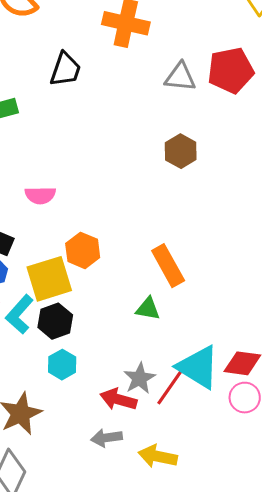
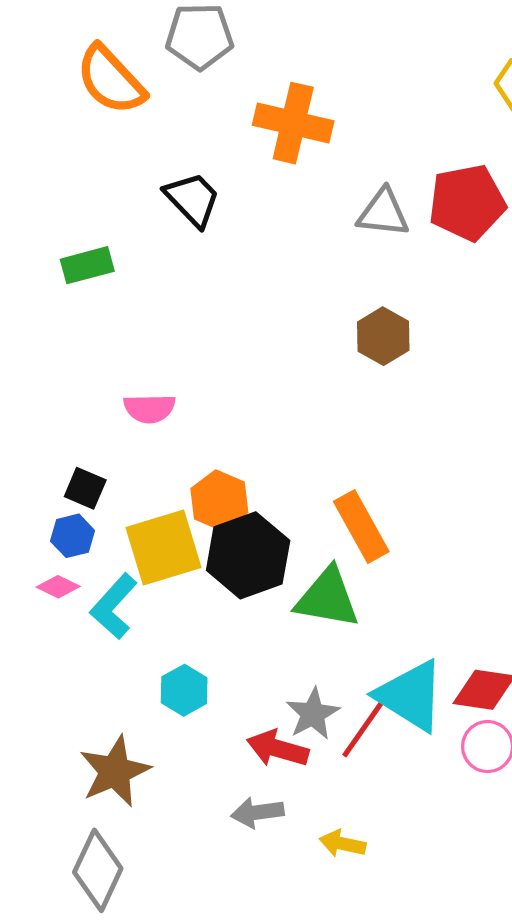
black trapezoid: (66, 69) -> (192, 199), turned -63
green triangle: (148, 309) -> (327, 598), size x1.6
black hexagon: (55, 321) -> (248, 555), moved, size x1.4
yellow arrow: (158, 456) -> (342, 844), size x0.7

